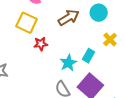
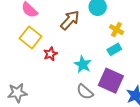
yellow square: (27, 23) -> (30, 37), turned 30
cyan rectangle: (89, 56) -> (114, 49), moved, turned 48

